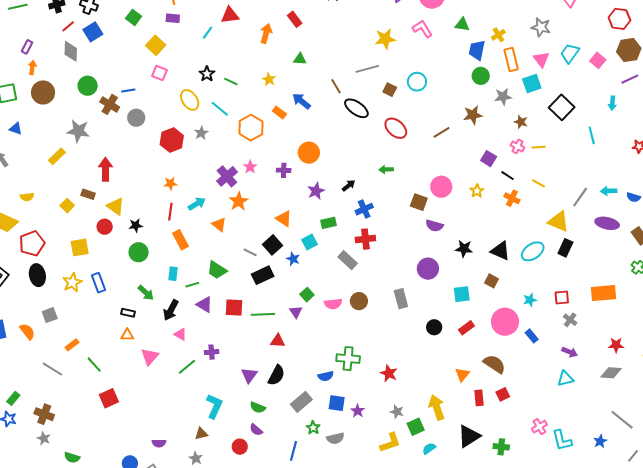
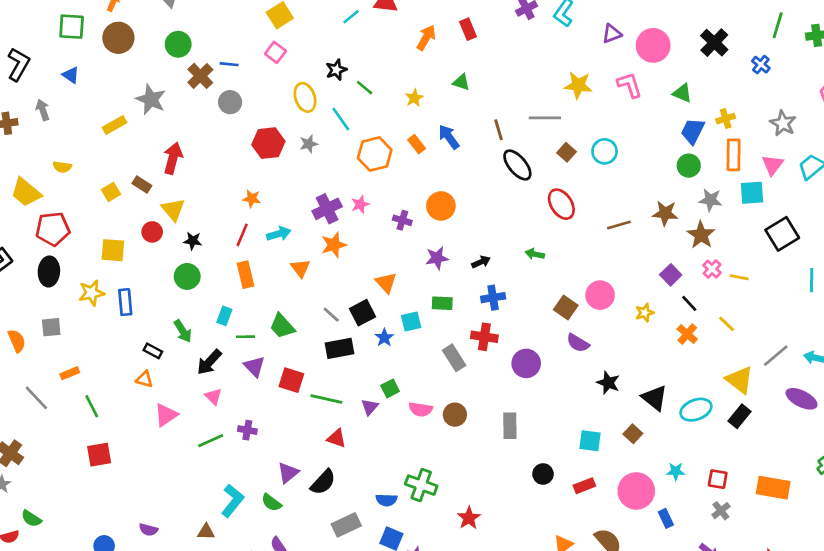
brown star: (521, 122) -> (701, 235), moved, size x1.5
purple circle: (428, 269) -> (526, 363), moved
green semicircle: (258, 407) -> (271, 503), moved

